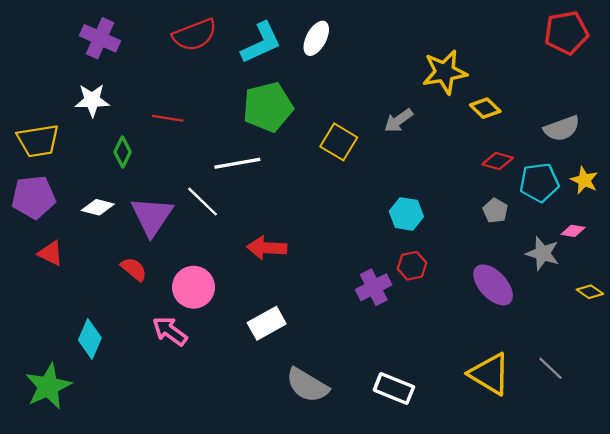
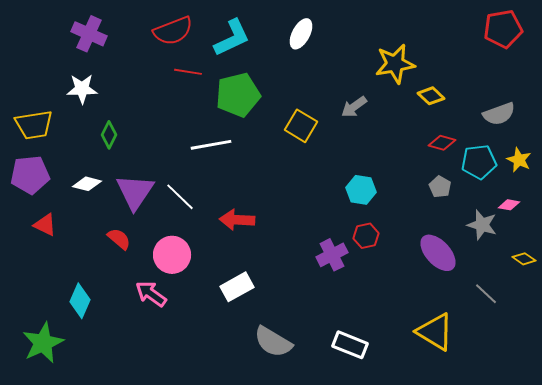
white ellipse: (316, 38) -> (301, 34), moved
red line: (168, 118) -> (188, 72), moved
white line: (203, 202) -> (180, 197), moved
gray line: (551, 368) -> (486, 294), moved

